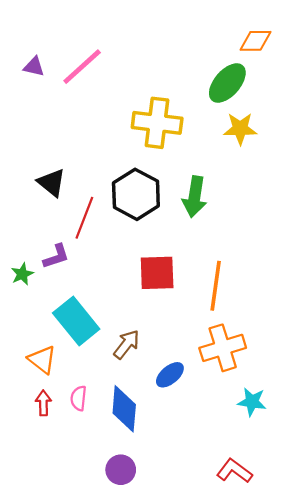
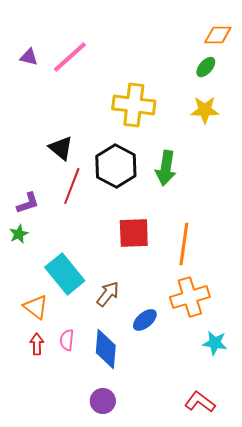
green ellipse: (227, 83) -> (206, 67), moved, size x0.6
black triangle: (52, 183) -> (61, 148), moved
purple L-shape: (56, 256) -> (28, 203), moved

